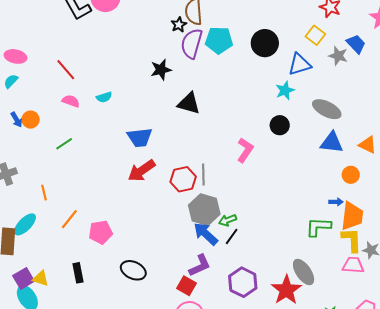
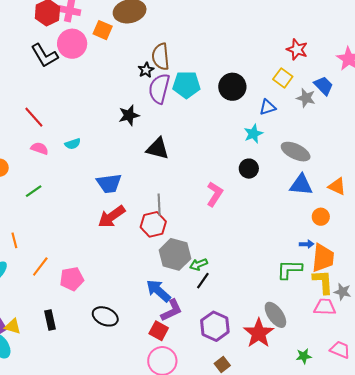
blue triangle: (300, 64) -> (267, 107), size x0.7
gray line: (203, 175) -> (159, 205), moved
blue arrow: (206, 234) -> (158, 291), moved

